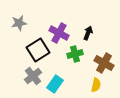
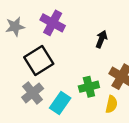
purple cross: (59, 33) -> (53, 23), moved
green cross: (75, 54) -> (89, 87), moved

